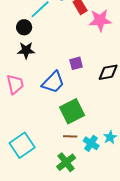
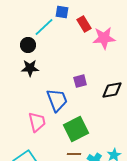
blue trapezoid: (53, 82) -> (57, 100), turned -65
pink trapezoid: (15, 84) -> (37, 122), moved

